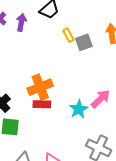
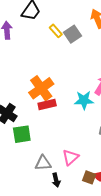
cyan star: (79, 109) -> (84, 100), turned -30

